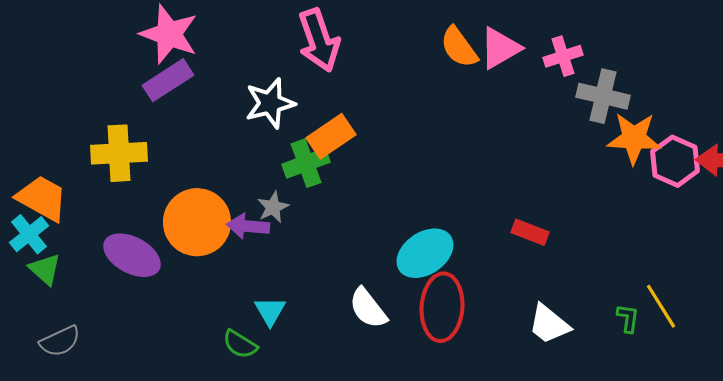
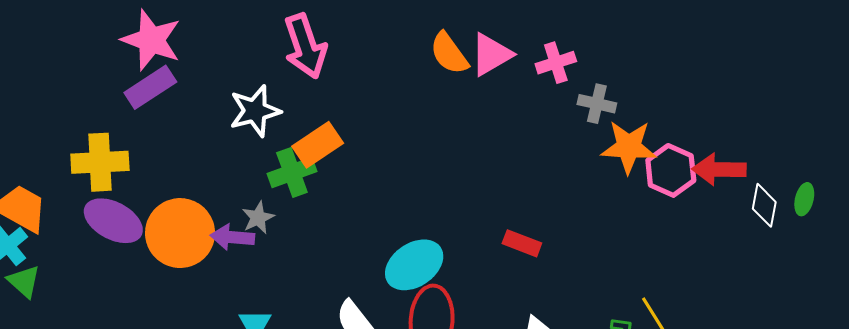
gray cross: (603, 96) -> (597, 104), size x0.7
purple ellipse: (132, 255) -> (113, 221), moved

